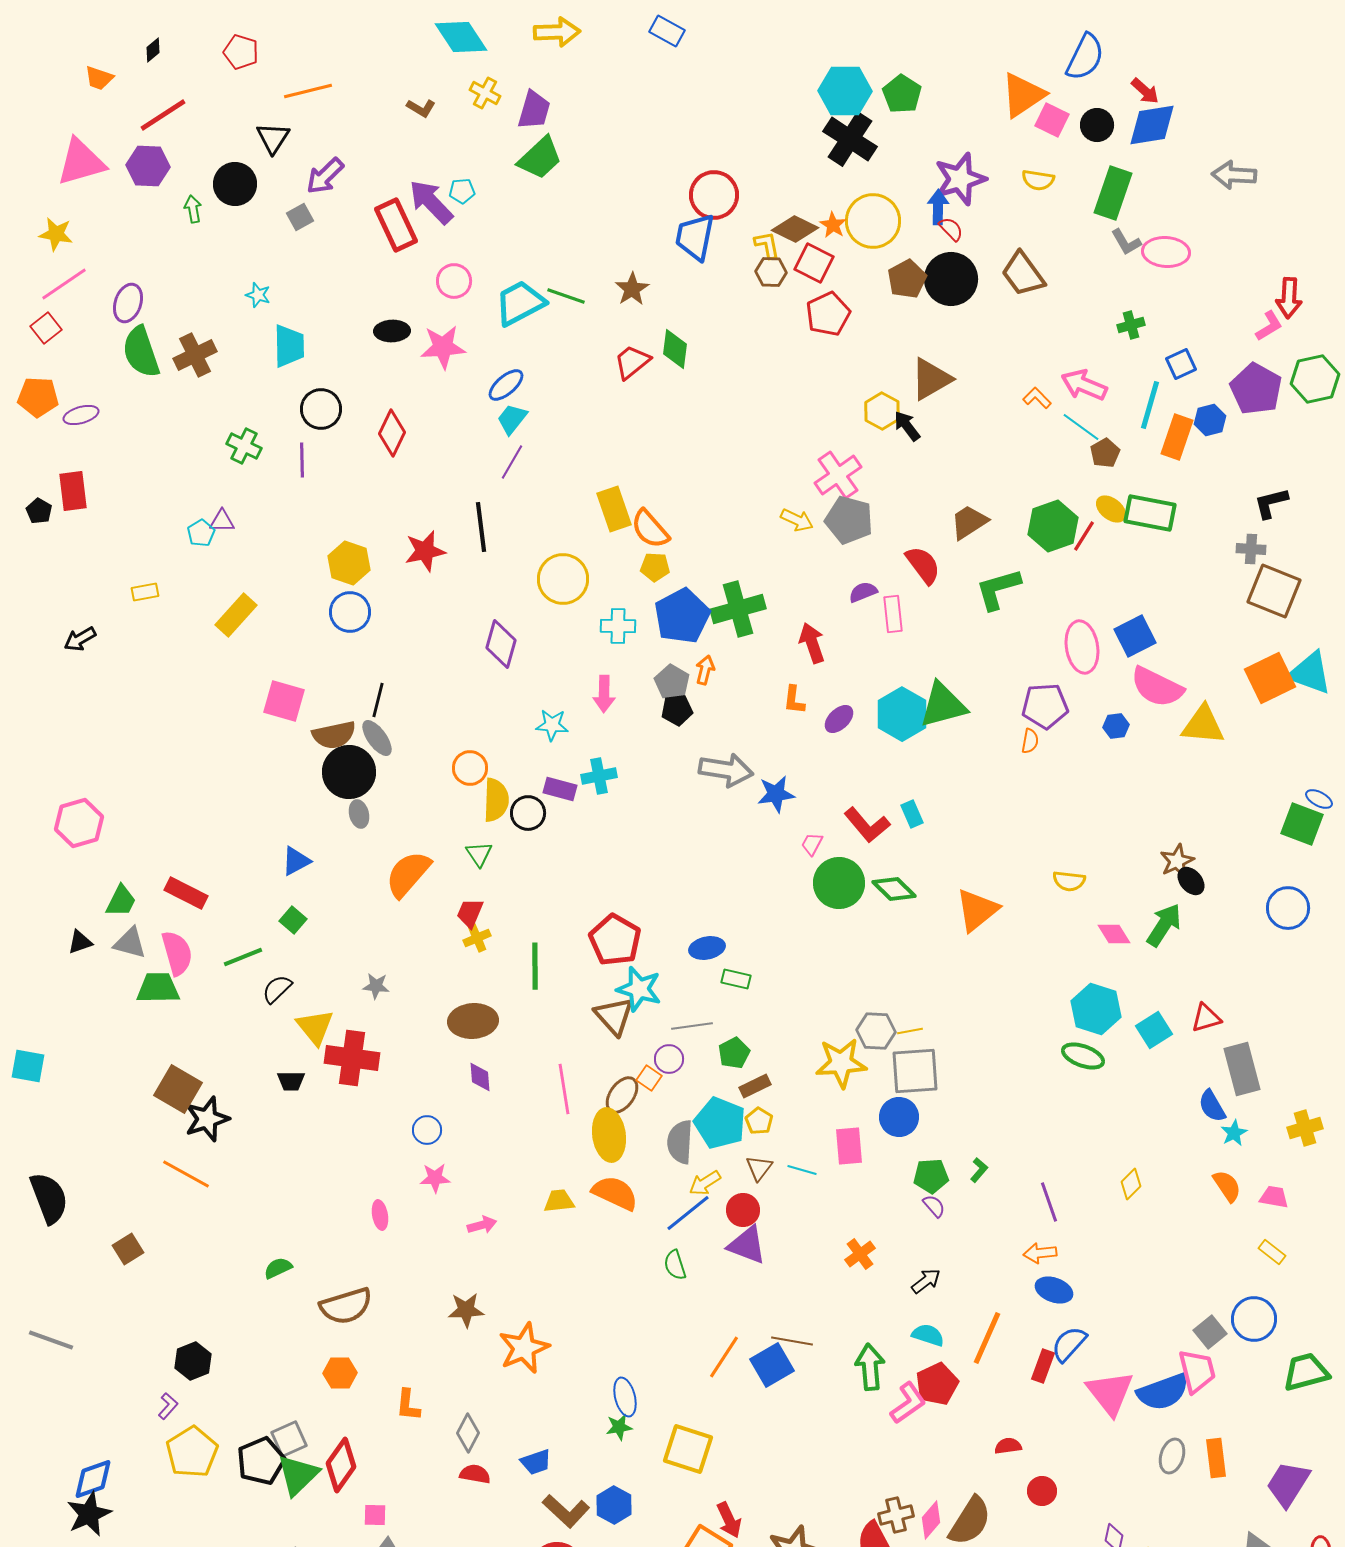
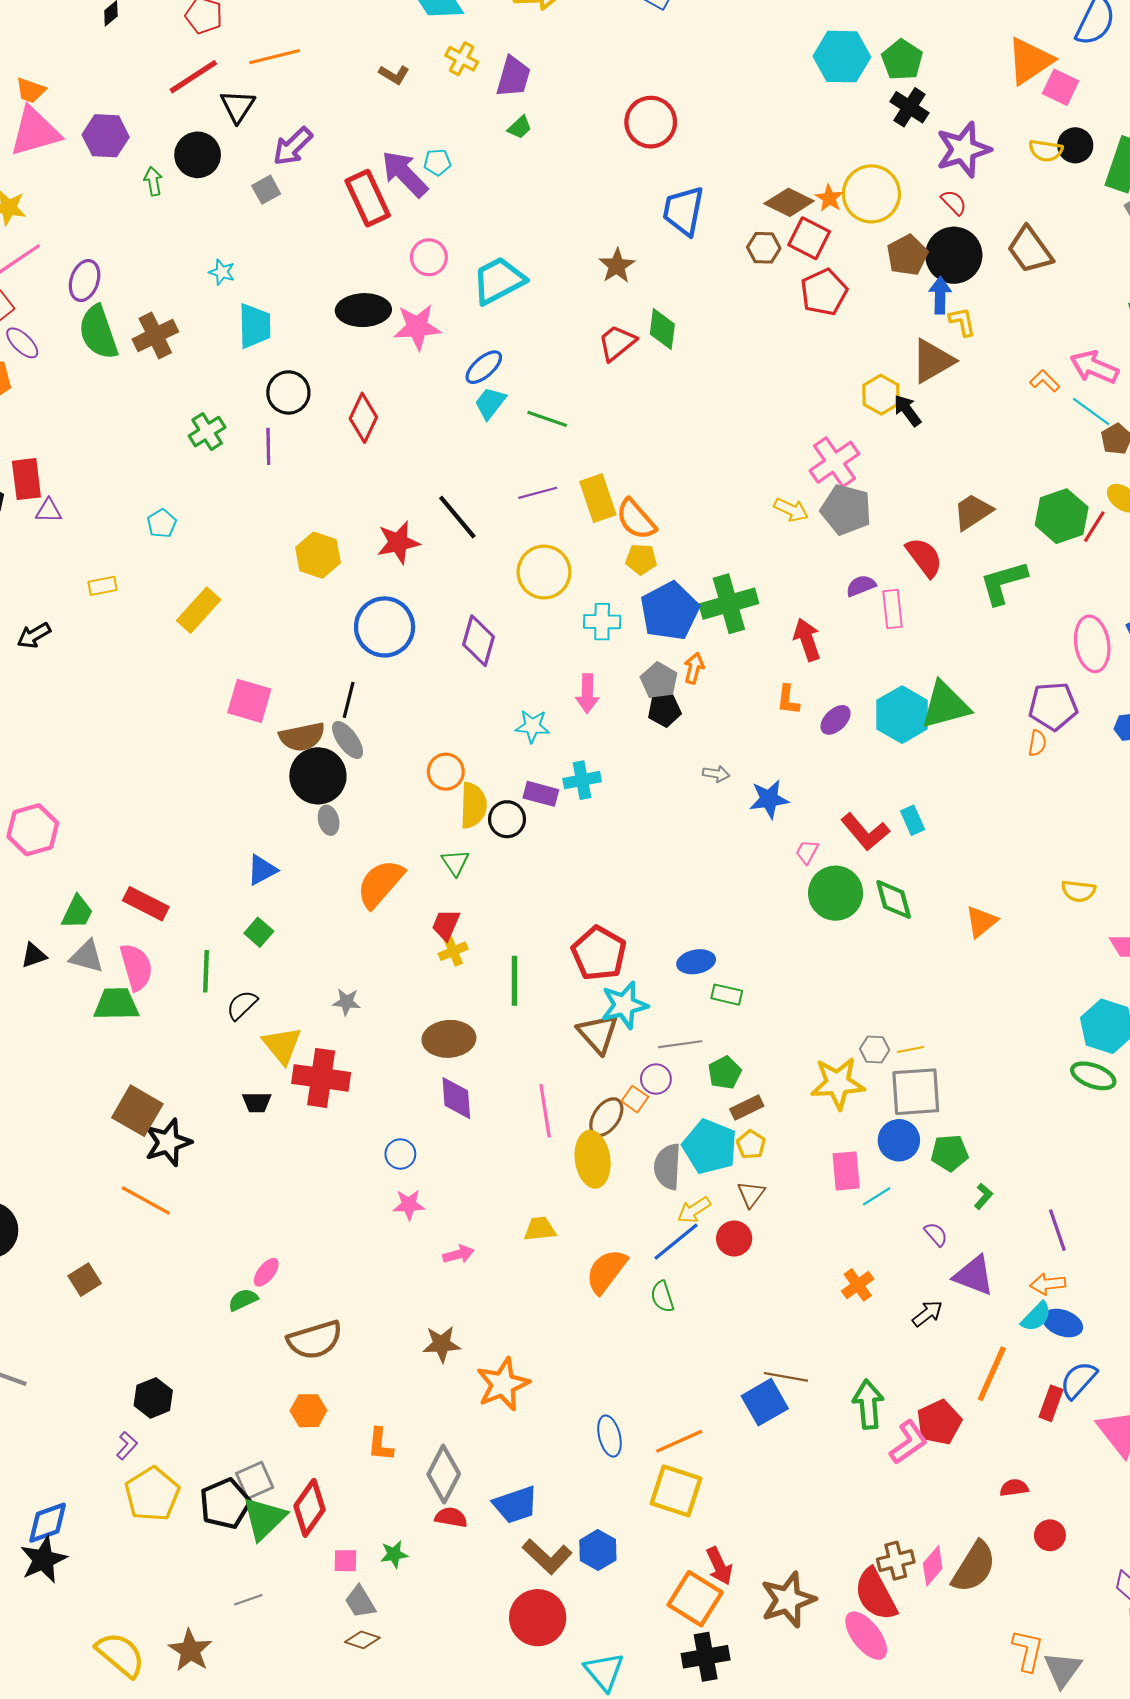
orange trapezoid: (99, 78) -> (31, 90), moved
red line: (163, 115) -> (193, 77), moved
black circle: (1097, 125) -> (1075, 145), moved
black cross: (850, 139) -> (909, 107), moved, size x0.7
green trapezoid: (540, 158) -> (520, 127), size x0.5
red circle: (714, 195) -> (651, 122), moved
blue arrow: (938, 207) -> (940, 295), moved
yellow L-shape: (767, 245) -> (962, 322), moved
green line: (566, 296) -> (547, 419), moved
black ellipse: (392, 331) -> (363, 310), size x1.4
purple ellipse: (81, 415) -> (22, 343), moved, turned 60
green cross: (244, 446) -> (207, 432), turned 32
purple line: (512, 462) -> (538, 493), moved, turned 45
purple triangle: (222, 521) -> (49, 511), moved
black line: (481, 527) -> (457, 517), turned -33
blue circle: (350, 612) -> (385, 627), moved, size x1.4
gray arrow: (726, 770) -> (716, 774), size x0.5
green diamond: (894, 889) -> (894, 899), turned 30
orange triangle: (977, 910) -> (981, 922), size x0.7
green line: (243, 957) -> (206, 971), turned -66
cyan star: (639, 989) -> (624, 1005), turned -30
gray hexagon: (876, 1031) -> (875, 1049), size x0.7
purple diamond: (480, 1077) -> (456, 1098), size x1.4
cyan line: (802, 1170) -> (877, 1196), moved, turned -48
green pentagon: (931, 1176) -> (950, 1153), moved
orange semicircle: (615, 1193) -> (606, 1271), moved, turned -78
pink ellipse: (380, 1215) -> (266, 1272), moved, turned 48
purple triangle: (747, 1245) -> (974, 1275), moved
cyan semicircle: (928, 1335) -> (1036, 1317), moved, turned 116
orange line: (724, 1357) -> (679, 1441), moved, turned 33
green star: (619, 1427) -> (394, 1554), moved
gray diamond: (468, 1433) -> (444, 1474), size x1.4
blue trapezoid: (536, 1462) -> (515, 1505), size x1.4

